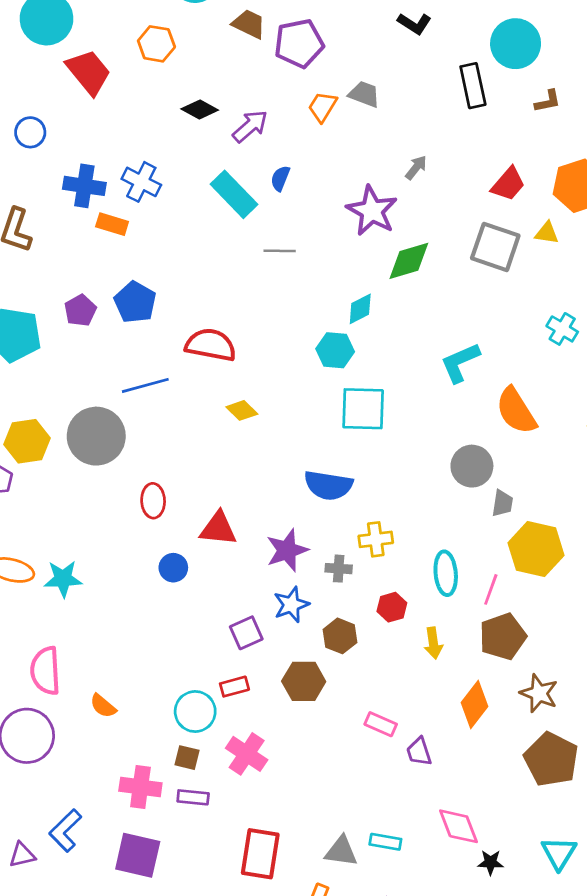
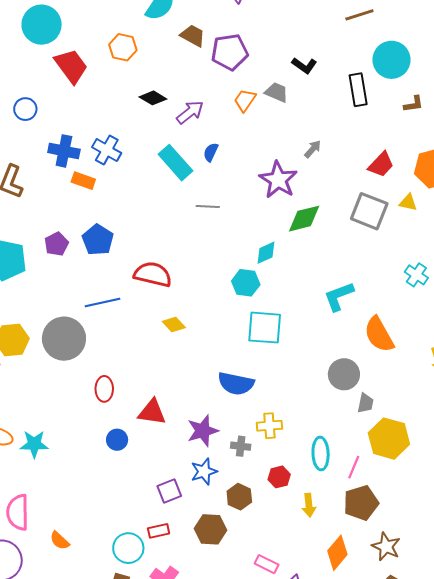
black L-shape: (414, 24) -> (304, 65), moved

